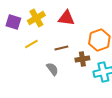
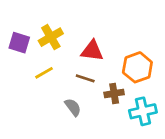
red triangle: (66, 18) -> (92, 51), moved
brown line: (61, 48) -> (85, 78), turned 32

